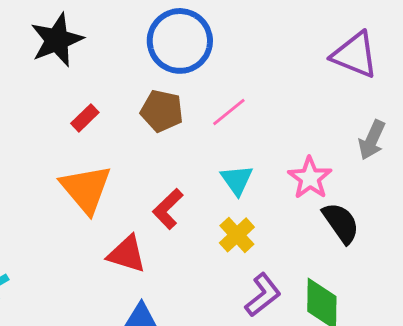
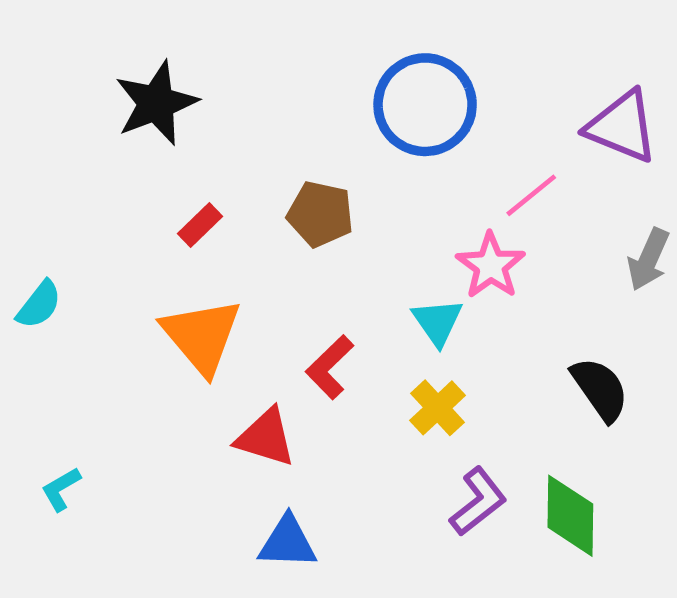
blue circle: (180, 41) -> (425, 105), moved
pink line: (229, 112) -> (531, 195), moved
pink star: (310, 178) -> (491, 266), moved

